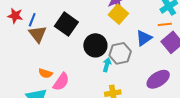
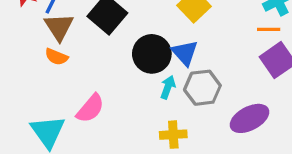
blue triangle: (144, 38) -> (185, 53), moved, turned -42
gray hexagon: (120, 53) -> (202, 88), moved
orange semicircle: (45, 73) -> (56, 57), moved

